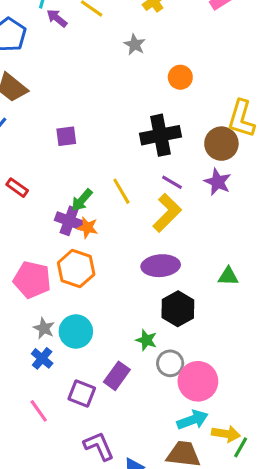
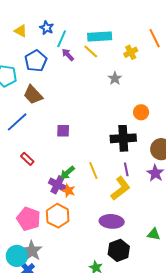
orange circle: (180, 77) -> (141, 112), moved
purple line: (172, 182) -> (126, 169), turned 40
gray star: (44, 328) -> (32, 251), size x1.5
cyan circle: (76, 331) -> (17, 256), moved

